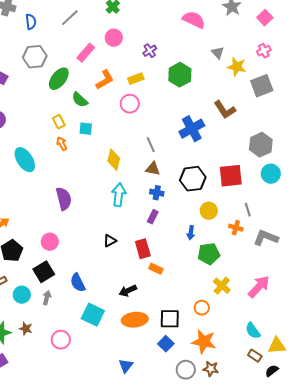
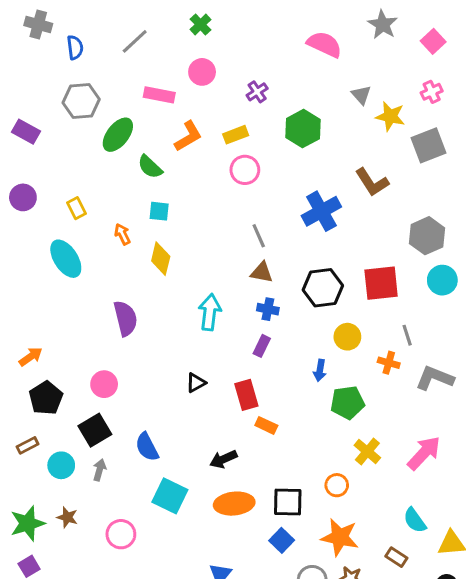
pink rectangle: (86, 53) -> (159, 95), turned 60
pink circle: (130, 104) -> (245, 170), moved
yellow rectangle: (59, 122) -> (77, 208), moved
yellow diamond: (114, 160) -> (161, 259), moved
brown rectangle: (255, 356) -> (396, 557), moved

